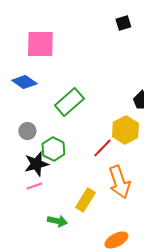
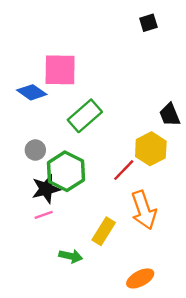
pink square: (40, 44) -> (60, 70), moved
green hexagon: (53, 149) -> (66, 171), size x1.4

